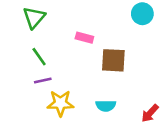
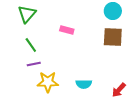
brown square: (113, 60) -> (113, 37), moved

